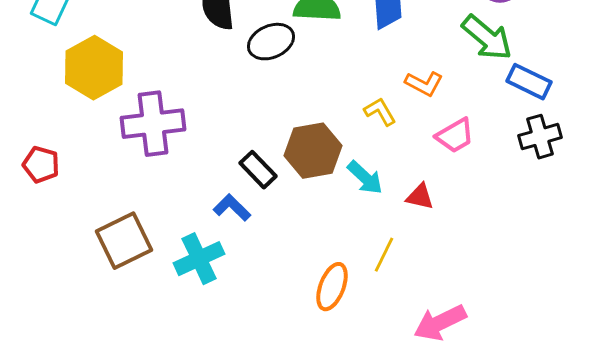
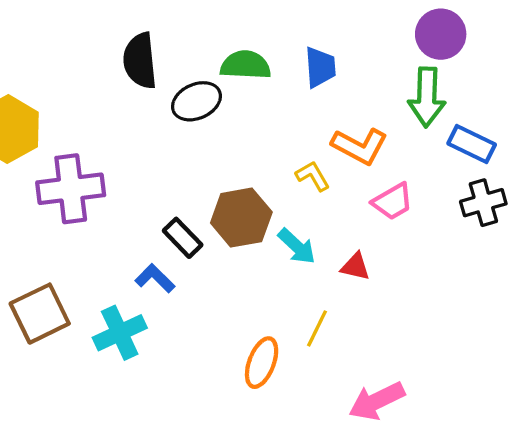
green arrow: (487, 38) -> (427, 97), turned 52
orange L-shape: (424, 84) -> (360, 146), size x1.4

